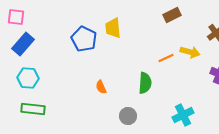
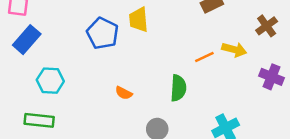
cyan hexagon: (28, 78) -> (50, 81), moved
orange semicircle: (101, 87) -> (124, 93), turned -40

